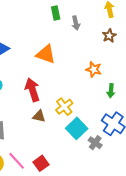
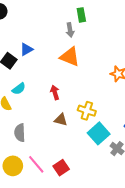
gray arrow: (76, 23) -> (70, 30), moved
red arrow: (32, 90) -> (55, 92), size x0.6
yellow cross: (64, 107) -> (87, 111), turned -36

